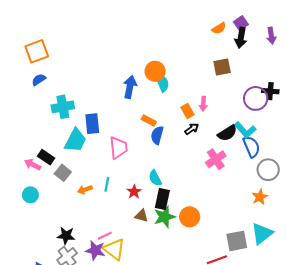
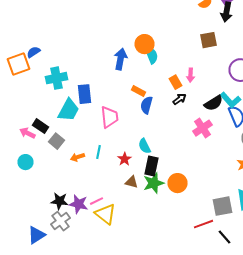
orange square: (37, 51) -> (18, 64), moved
purple star: (95, 250) -> (78, 204), moved

